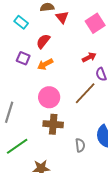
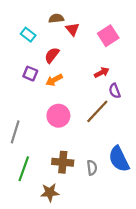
brown cross: (53, 124) -> (63, 162), moved
green line: (17, 146) -> (24, 169), turned -35

